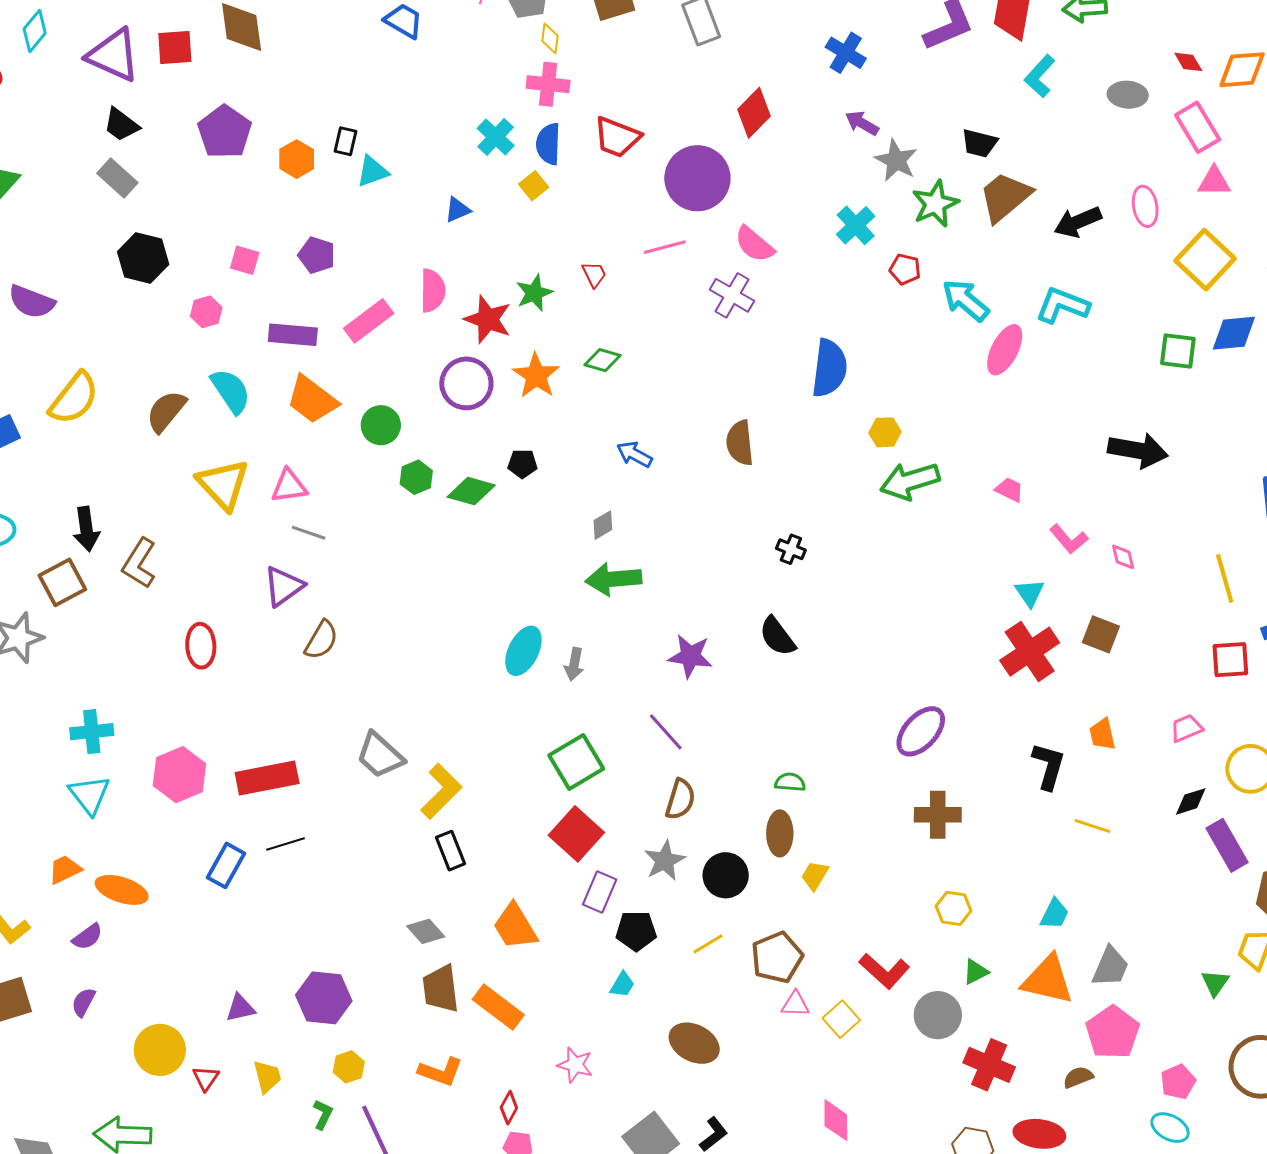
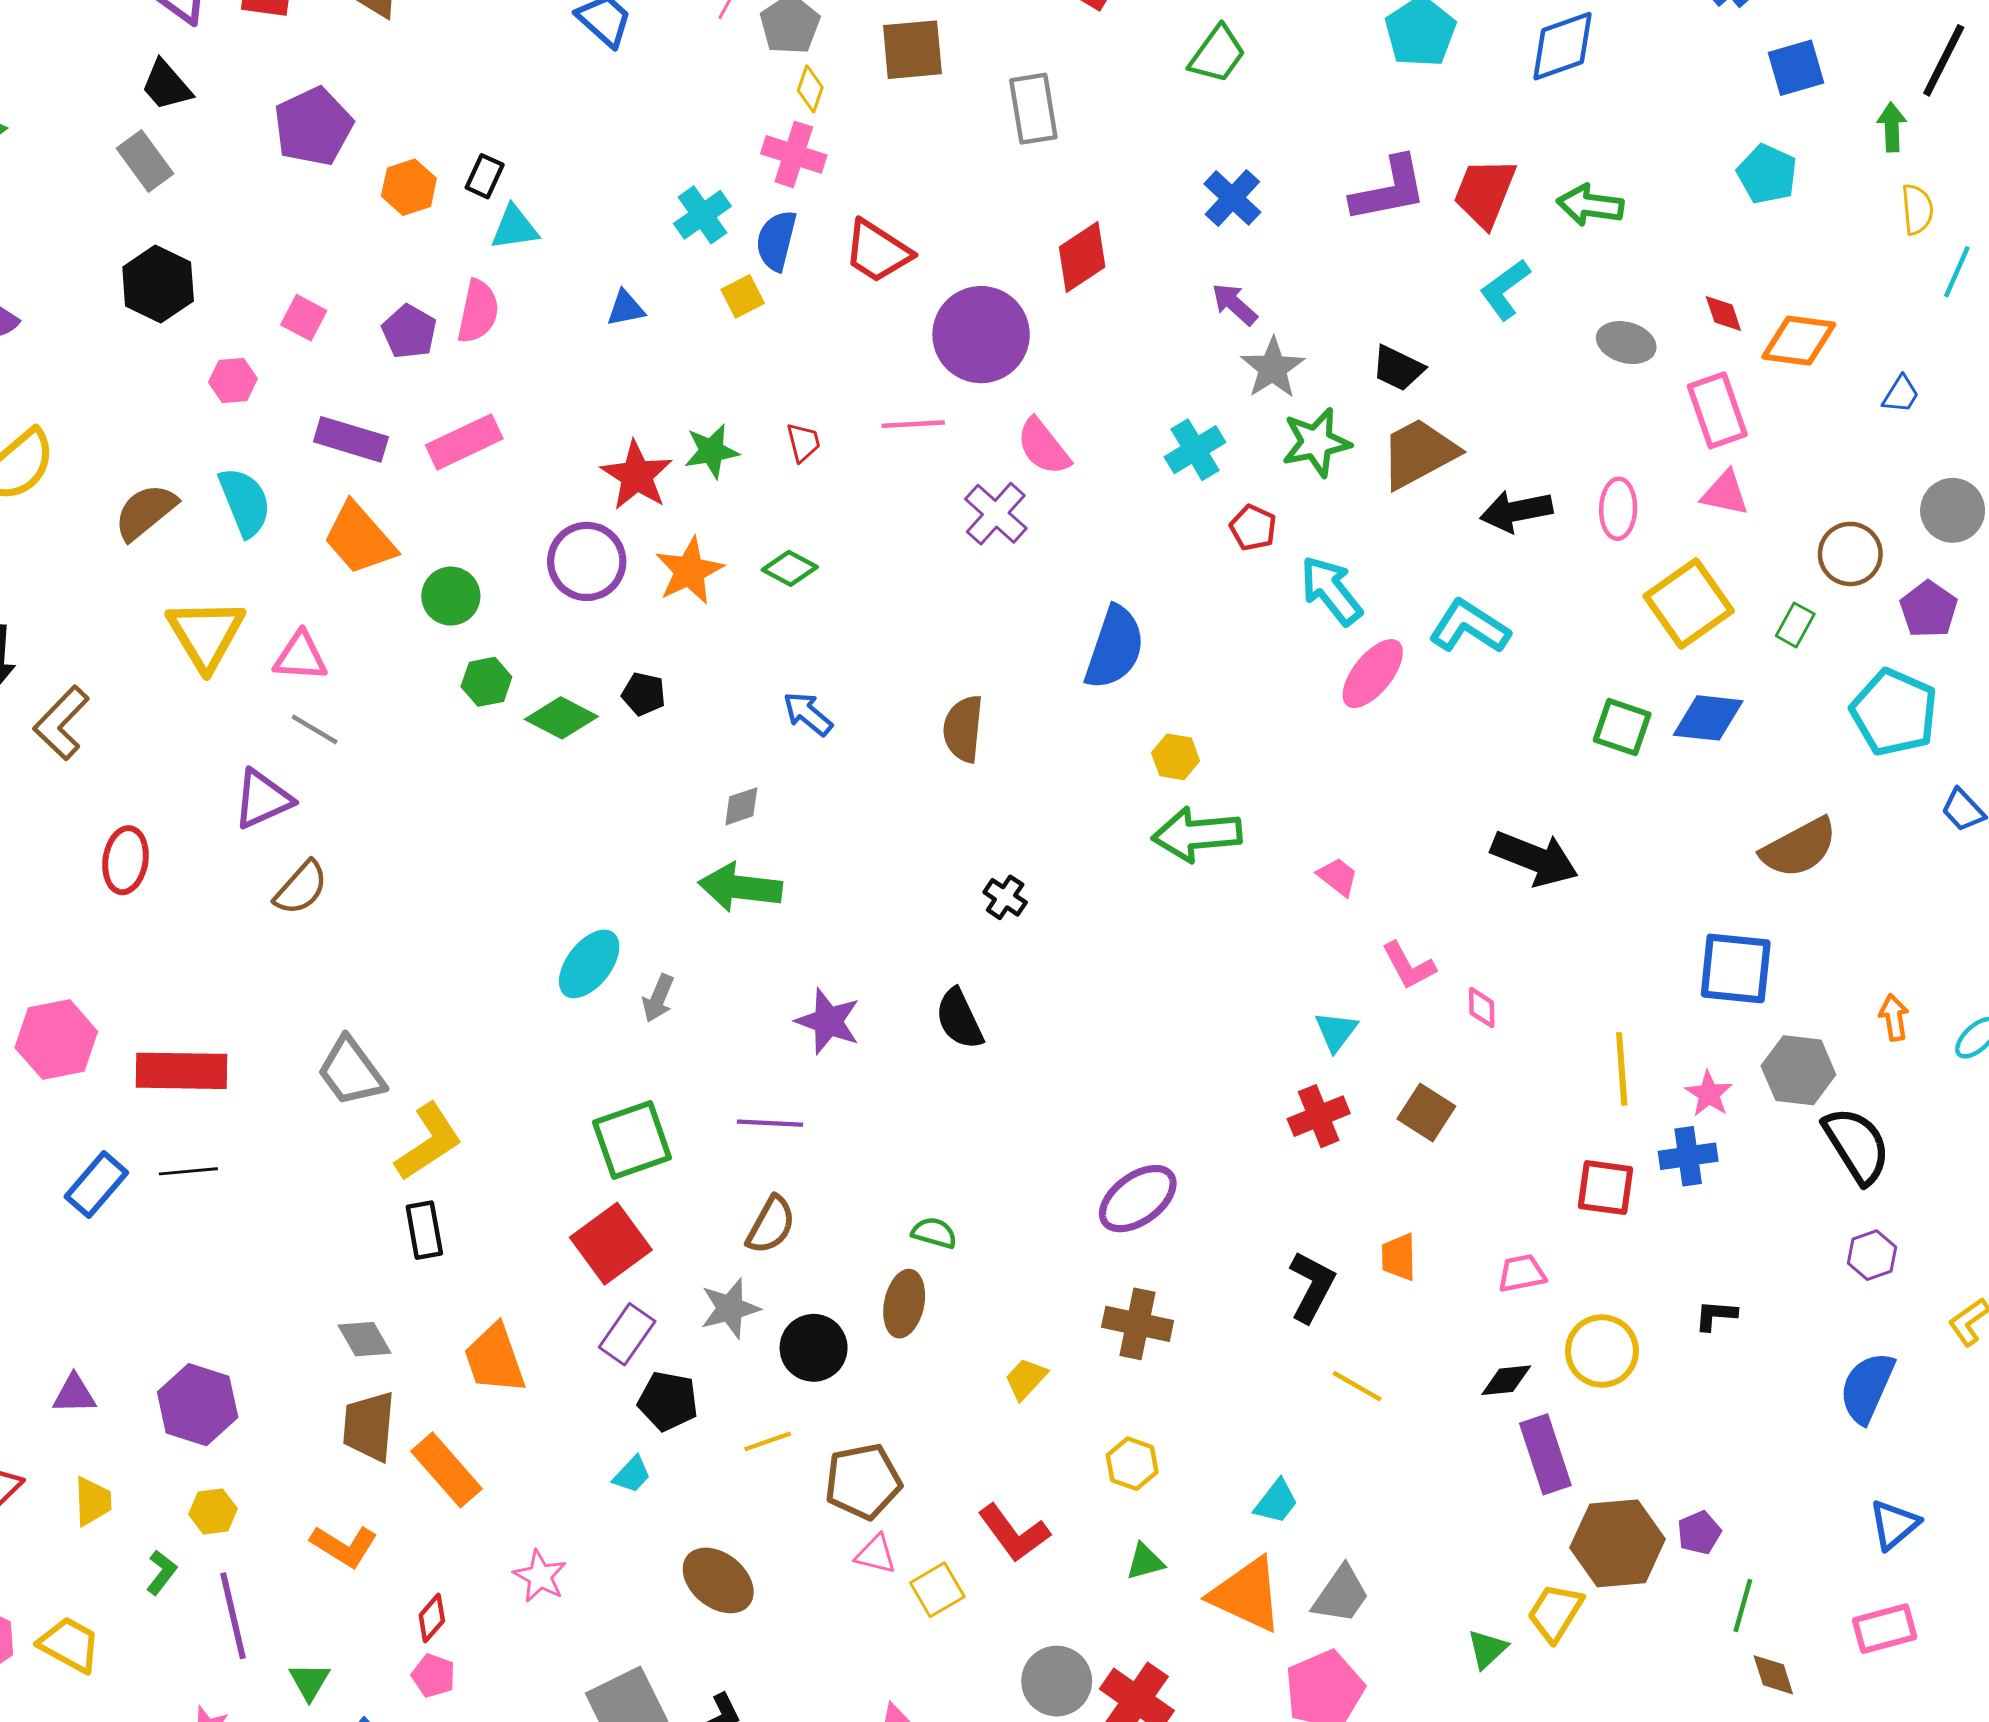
pink semicircle: (433, 291) -> (478, 311), moved
red cross: (1030, 652) -> (1319, 1116), size x0.7
purple line: (666, 732) -> (770, 1123), turned -57
yellow trapezoid: (815, 875) -> (1026, 1379), moved
gray circle: (938, 1015) -> (1057, 1681), moved

